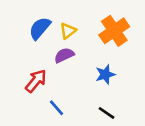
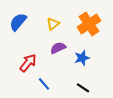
blue semicircle: (40, 28) -> (18, 22), moved
purple semicircle: (64, 55) -> (58, 48), moved

